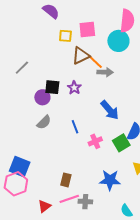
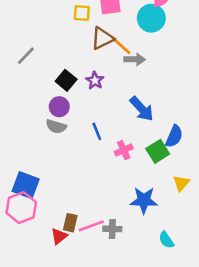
black square: (52, 87) -> (66, 80), turned 35
purple circle: (42, 97) -> (59, 107), moved
gray semicircle: (44, 122) -> (56, 126), turned 63
brown rectangle: (66, 180) -> (70, 223), moved

